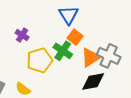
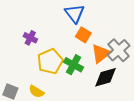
green cross: (63, 51) -> (73, 65), moved
gray cross: (109, 56) -> (119, 50), turned 30

